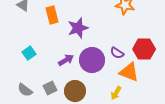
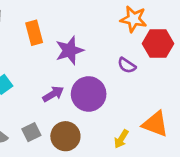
red hexagon: (144, 49) -> (158, 44), moved
purple semicircle: (117, 53) -> (127, 65), moved
orange triangle: (129, 72) -> (155, 124), moved

